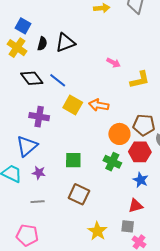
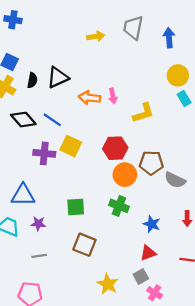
pink arrow: (113, 63) -> (113, 96), turned 56
orange arrow: (99, 105) -> (89, 98), moved
purple cross: (39, 117) -> (44, 153), moved
blue triangle: (27, 146) -> (23, 195), turned 45
red hexagon: (140, 152) -> (115, 148), moved
gray square: (128, 226) -> (141, 277), turned -32

